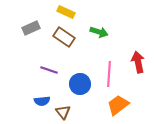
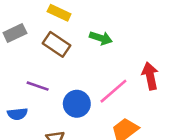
pink line: (109, 74) -> (113, 91), turned 45
blue semicircle: (42, 101) -> (17, 114), moved

